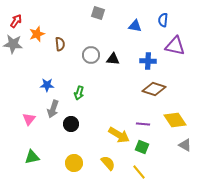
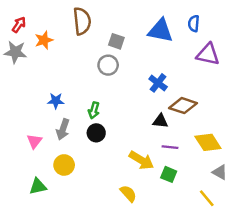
gray square: (98, 13) -> (116, 41), moved
blue triangle: (135, 26) -> (160, 31), size x1.6
brown semicircle: (60, 44) -> (82, 21), moved, size x1.6
black triangle: (113, 59) -> (160, 121), moved
blue cross: (148, 61) -> (158, 83), moved, turned 35
black circle: (71, 124) -> (96, 133), moved
yellow circle: (74, 163) -> (64, 165), moved
yellow line: (139, 172) -> (207, 198), moved

